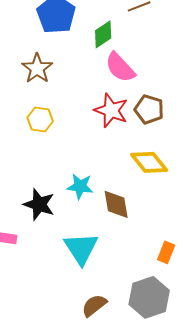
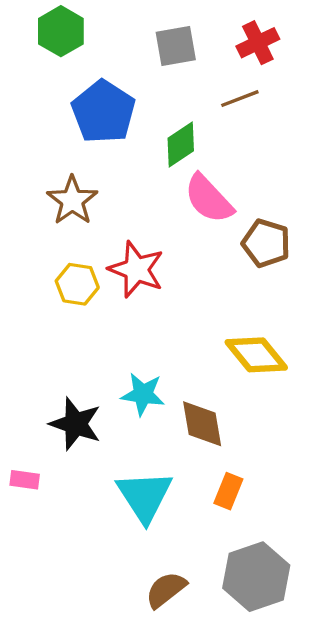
brown pentagon: (149, 109) -> (266, 243), moved
red star: (111, 110) -> (136, 269), moved
orange rectangle: (166, 252) -> (228, 491), moved

